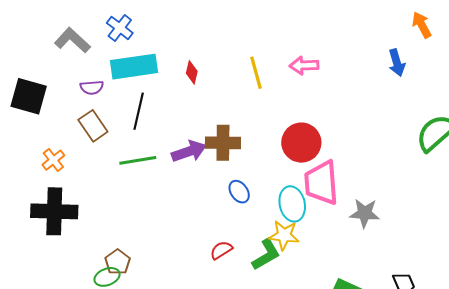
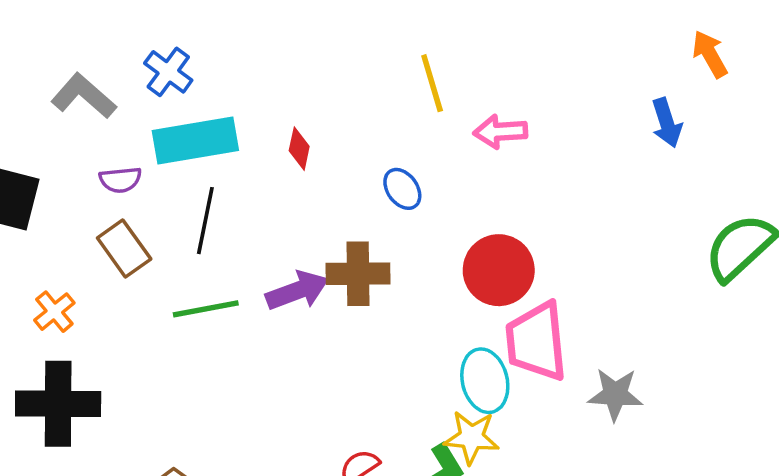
yellow line: (256, 73) -> (432, 83), moved
blue ellipse: (239, 192) -> (402, 189), moved

